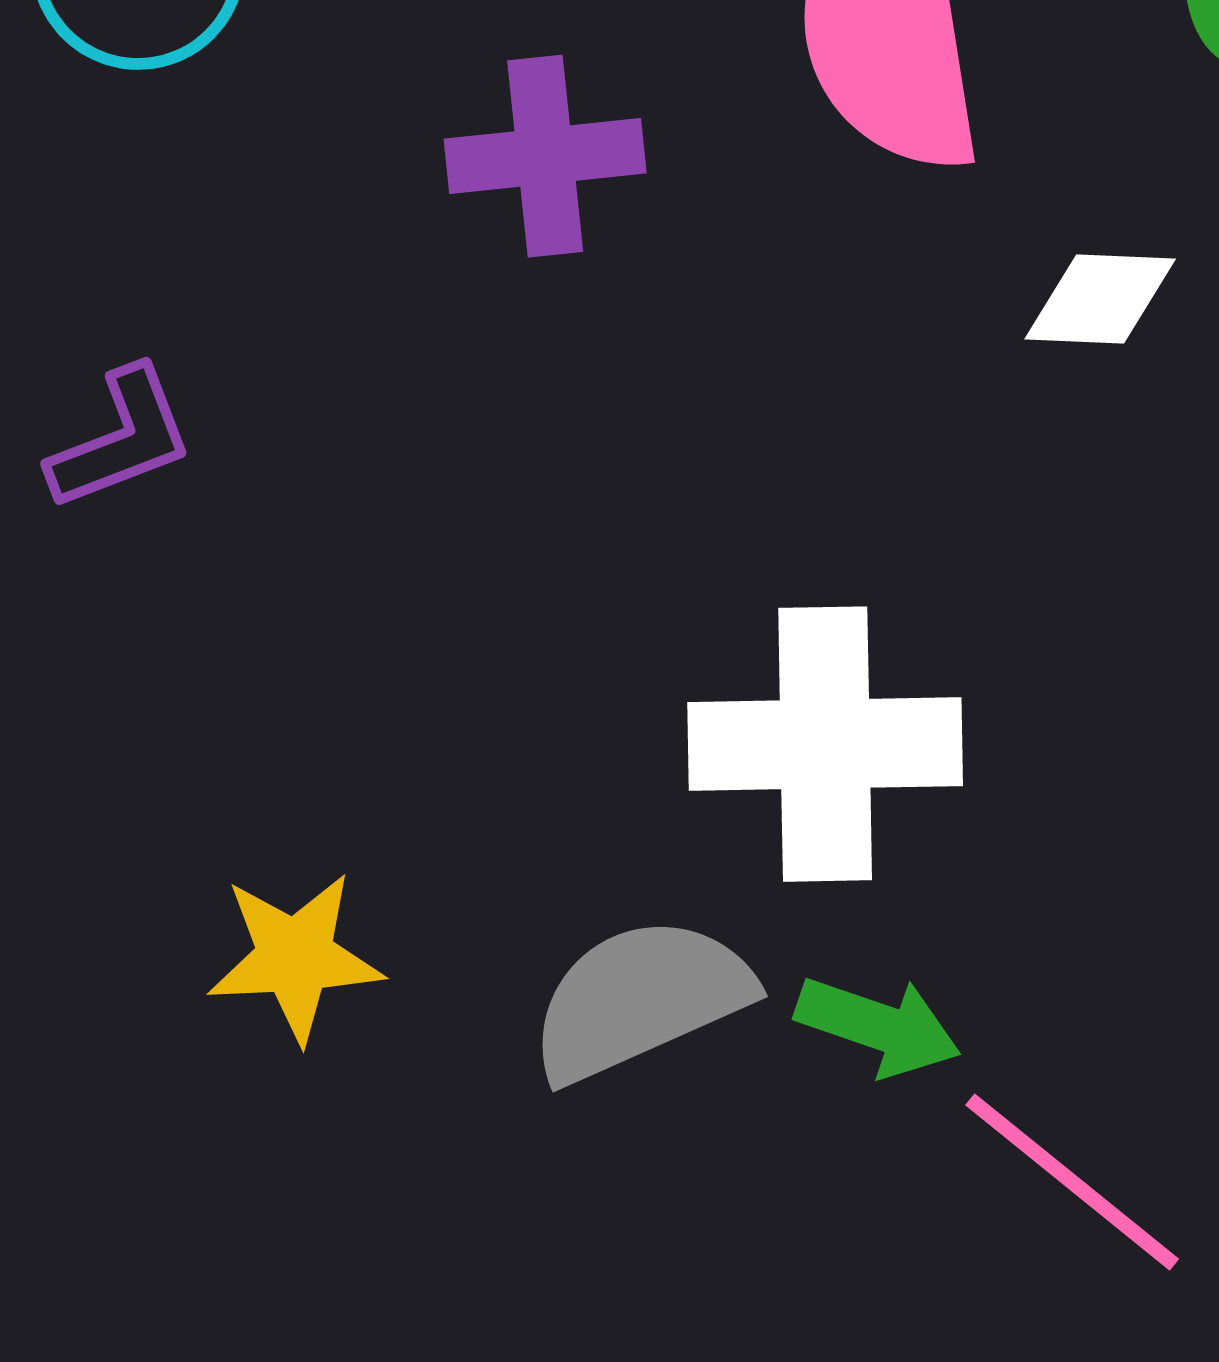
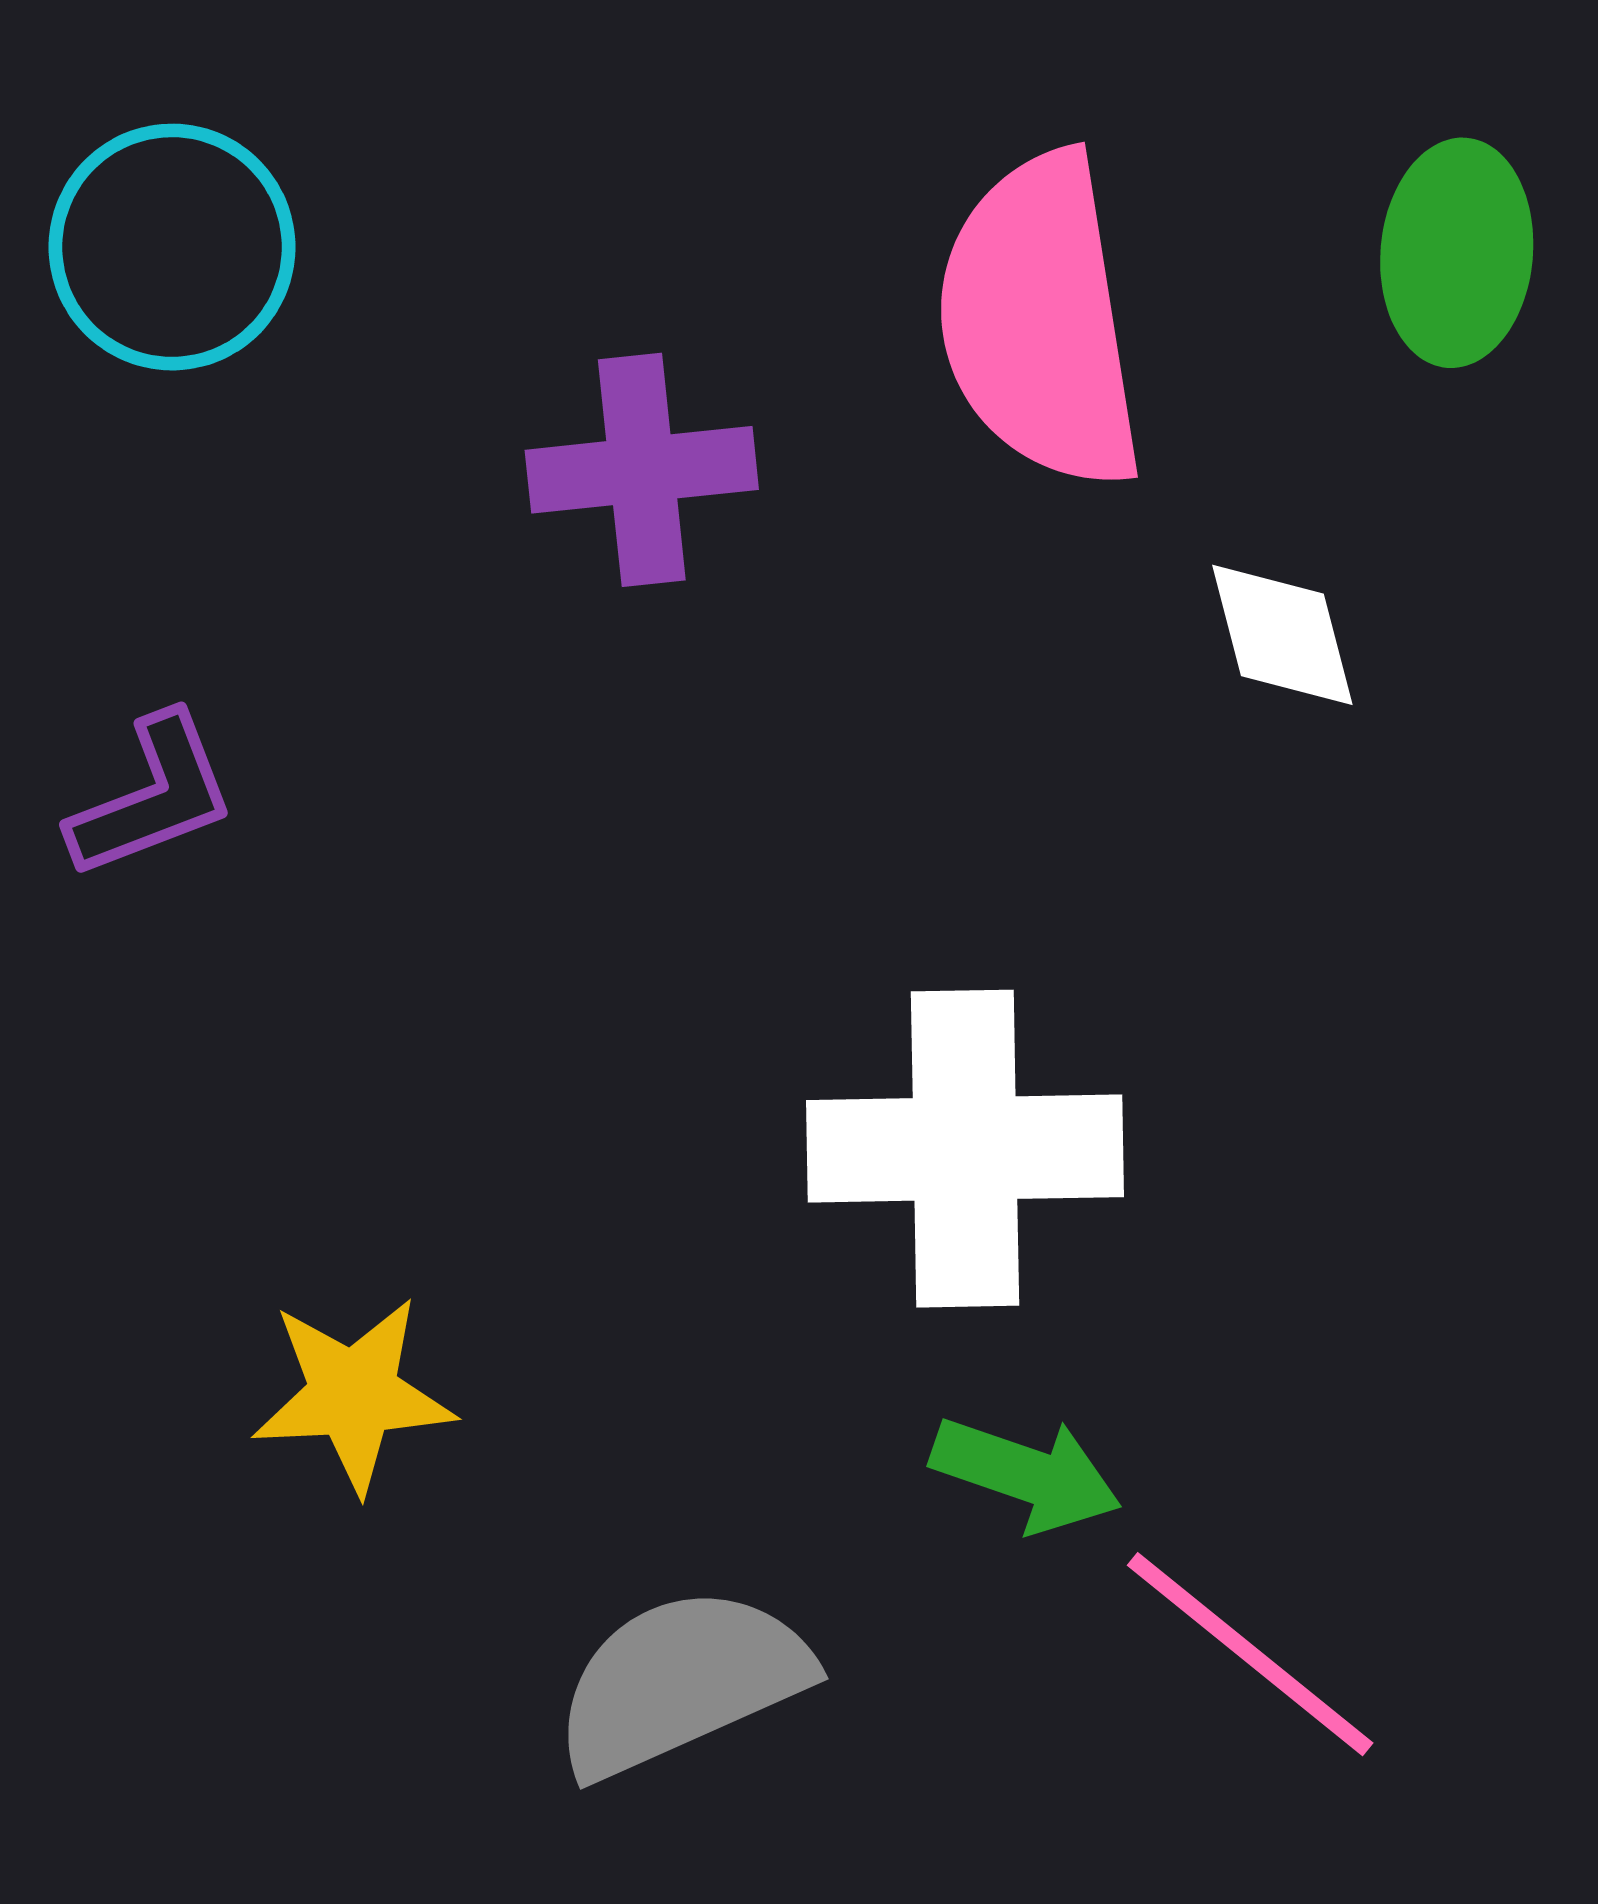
white diamond: (1100, 299) -> (1282, 635), turned 73
gray semicircle: (640, 999) -> (681, 1682), moved

